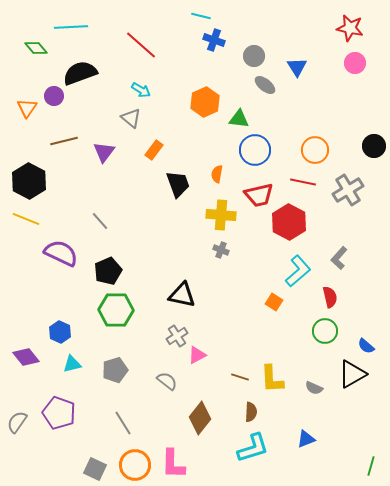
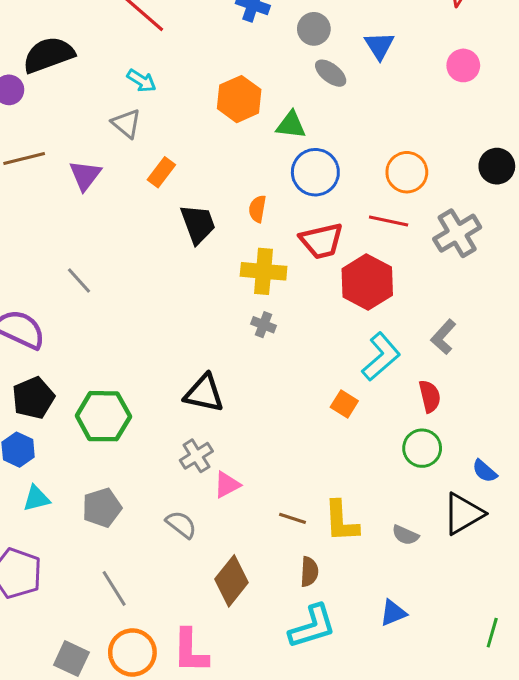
pink circle: (355, 63) -> (463, 65), moved
black pentagon: (108, 271) -> (33, 398), moved
green line: (371, 466) -> (492, 633), moved

